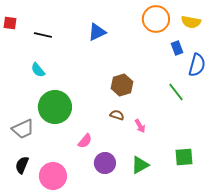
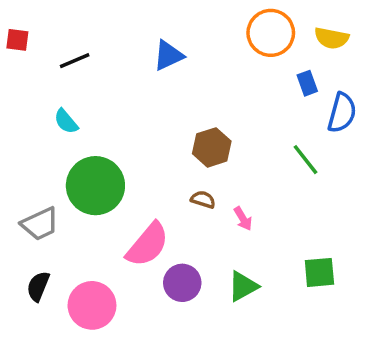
black line: (43, 35) -> (75, 61), turned -36
pink semicircle: (85, 141) -> (148, 245), size x1.8

